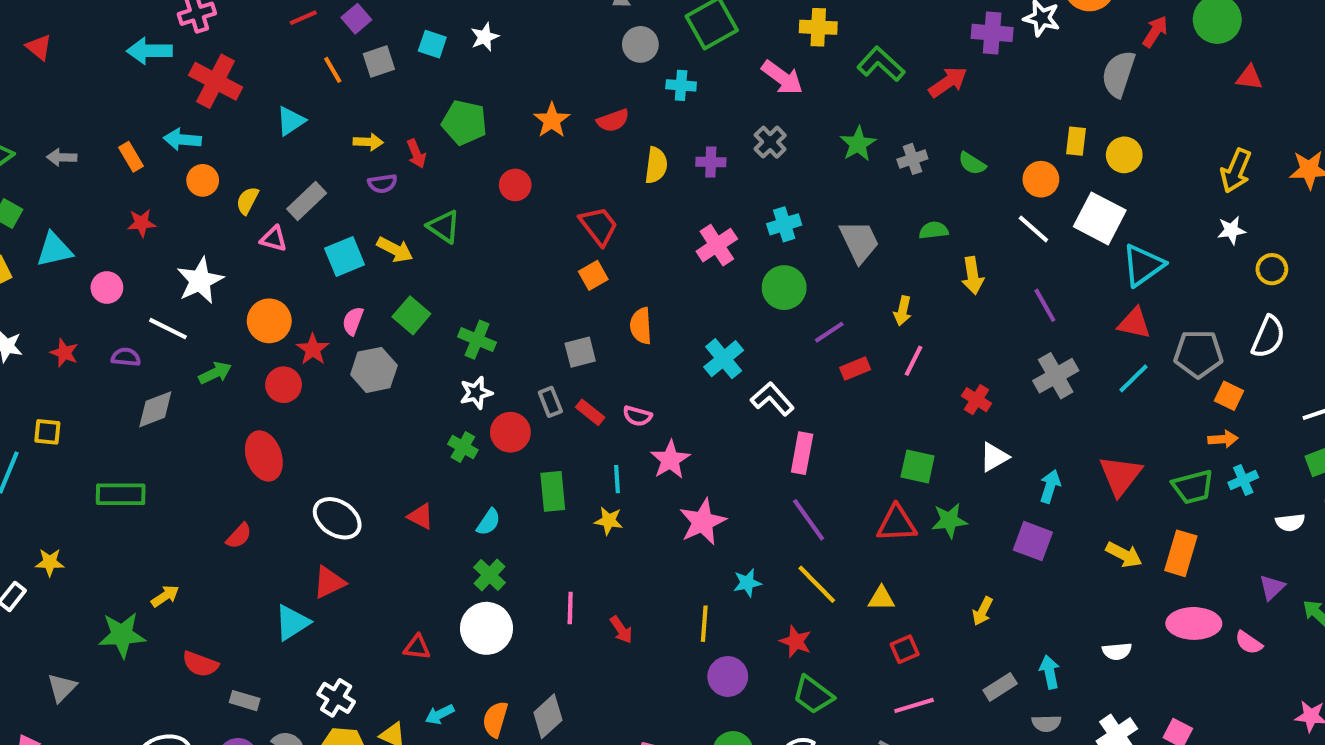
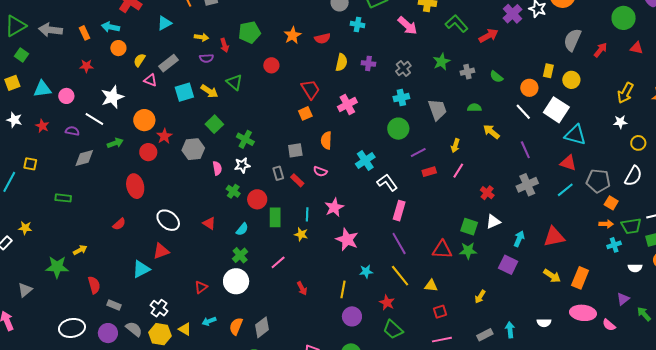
red arrow: (1155, 32) -> (600, 50), moved
purple cross: (992, 33) -> (513, 14), turned 36
green pentagon: (464, 123) -> (249, 32), turned -30
gray cross: (770, 142) -> (403, 69), moved
gray arrow: (62, 157) -> (50, 30), size x1.6
pink cross: (717, 245) -> (347, 104), moved
cyan triangle: (54, 250) -> (42, 89), moved
cyan triangle: (1143, 265) -> (575, 135), turned 45
yellow arrow: (973, 276) -> (491, 132), turned 132
pink semicircle: (353, 321) -> (217, 168), moved, turned 144
pink semicircle: (637, 416) -> (320, 171), moved
red circle: (510, 432) -> (257, 199), moved
green square: (918, 466) -> (469, 227), moved
red triangle: (1120, 475) -> (554, 237), turned 35
green trapezoid: (1193, 487) -> (631, 226), moved
green rectangle: (121, 494) -> (63, 198), size x0.7
pink star: (703, 522) -> (347, 239), turned -30
pink line: (570, 608) -> (278, 262), moved, turned 42
red triangle: (417, 647) -> (201, 287), turned -48
red semicircle: (200, 664) -> (94, 285), turned -132

